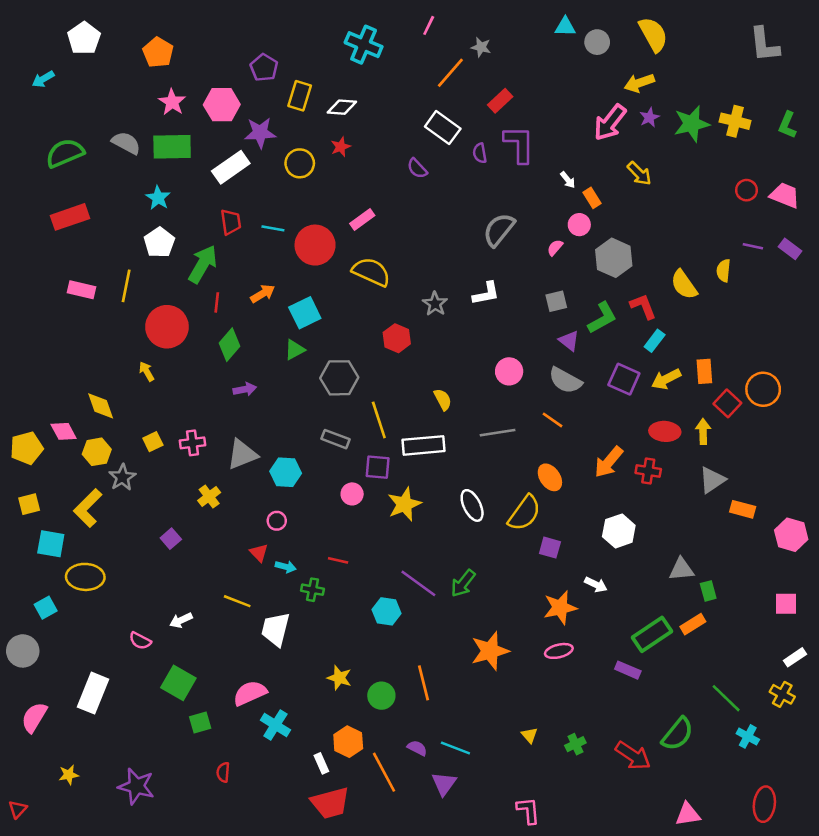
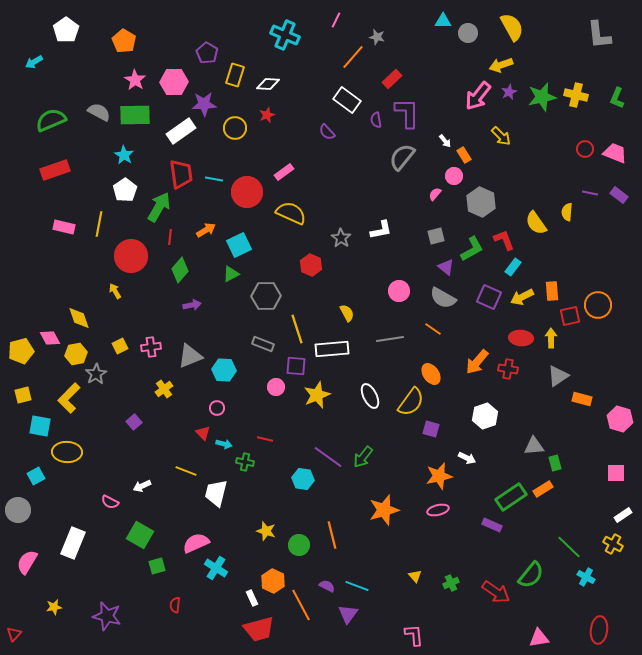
red trapezoid: (231, 222) -> (181, 174), size x1.4
gray semicircle: (499, 230) -> (402, 157), moved
red square: (727, 403) -> (570, 316), turned 35

